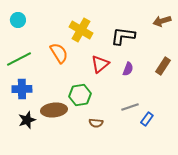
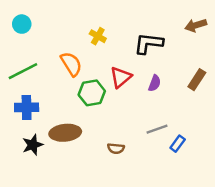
yellow cross: (81, 30) -> (98, 36), size x0.6
green hexagon: (80, 95) -> (92, 93), moved

